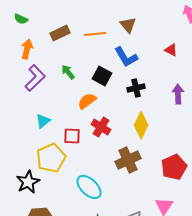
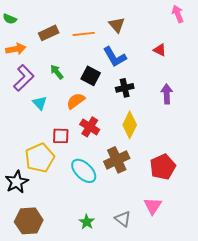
orange arrow: (27, 49) -> (16, 49), turned 66
cyan triangle: (43, 121) -> (40, 103), moved, turned -35
cyan ellipse: (89, 187) -> (84, 171), moved

